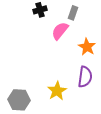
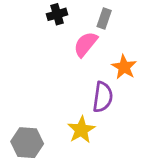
purple semicircle: (85, 77) -> (103, 97), moved

